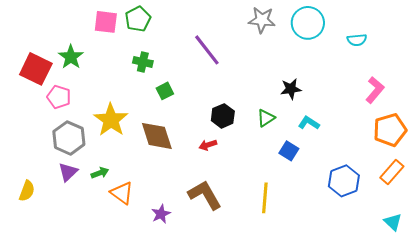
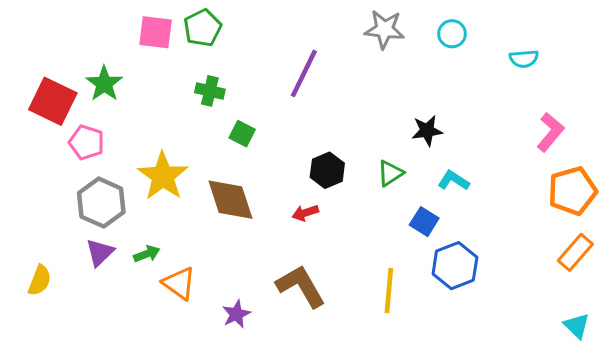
cyan circle: (308, 23) -> (452, 34), size x0.6
purple line: (207, 50) -> (304, 73), turned 64
green square: (165, 91) -> (242, 134), turned -36
blue hexagon: (344, 181) -> (455, 266), moved

